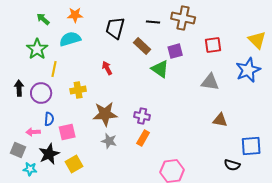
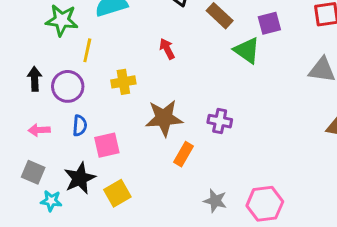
green star: (37, 49) -> (62, 20), turned -30
pink arrow: (33, 132) -> (39, 130), moved
orange rectangle: (143, 138) -> (184, 154), moved
gray star: (109, 141) -> (215, 201), moved

